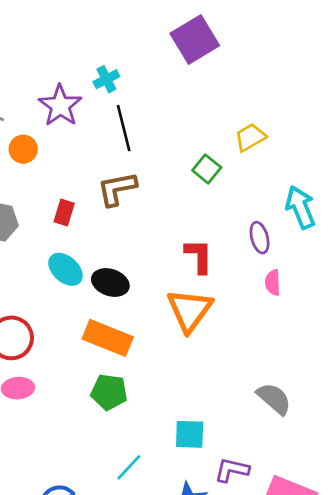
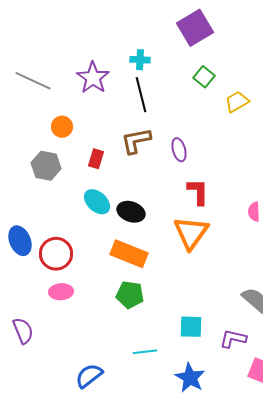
cyan cross: (106, 79) -> (140, 60), moved, turned 30
orange circle: (23, 149) -> (62, 127), moved
green square: (207, 169) -> (204, 77), moved
purple ellipse: (260, 238) -> (179, 150), moved
cyan line: (129, 467) -> (145, 352), turned 40
purple L-shape: (232, 470) -> (233, 339), moved

